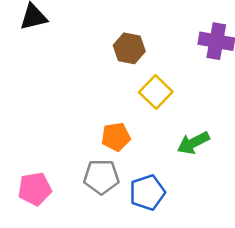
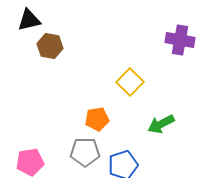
brown hexagon: (129, 48) -> (50, 46), moved

